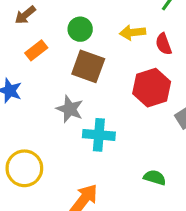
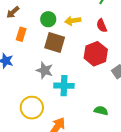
yellow arrow: (133, 32) -> (73, 21), moved
orange rectangle: (36, 50) -> (21, 34), turned -32
yellow circle: (24, 168) -> (32, 108), moved

